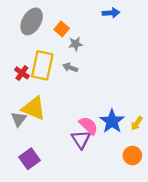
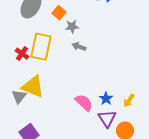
gray arrow: (70, 68) -> (79, 47), moved
blue star: (112, 121) -> (106, 99), size x0.6
purple triangle: (81, 139) -> (107, 119), moved

